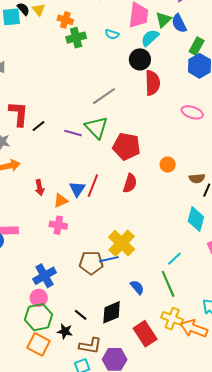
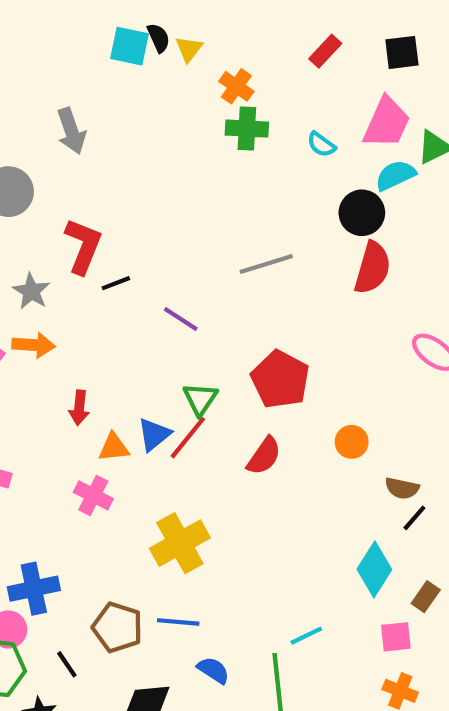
green triangle: (96, 128) -> (200, 399), moved, size x0.7
yellow cross: (122, 243) -> (180, 543), moved
blue line: (109, 259) -> (178, 622), moved
brown pentagon: (91, 263) -> (117, 627), moved
blue semicircle: (137, 287) -> (213, 670), turned -35
black line: (81, 315) -> (67, 664), moved

